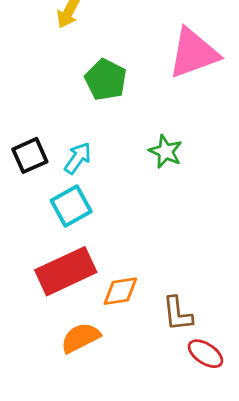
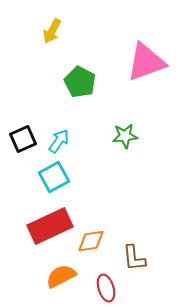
green star: (166, 151) -> (125, 136), turned -30
red ellipse: (205, 354) -> (106, 288), moved, turned 40

